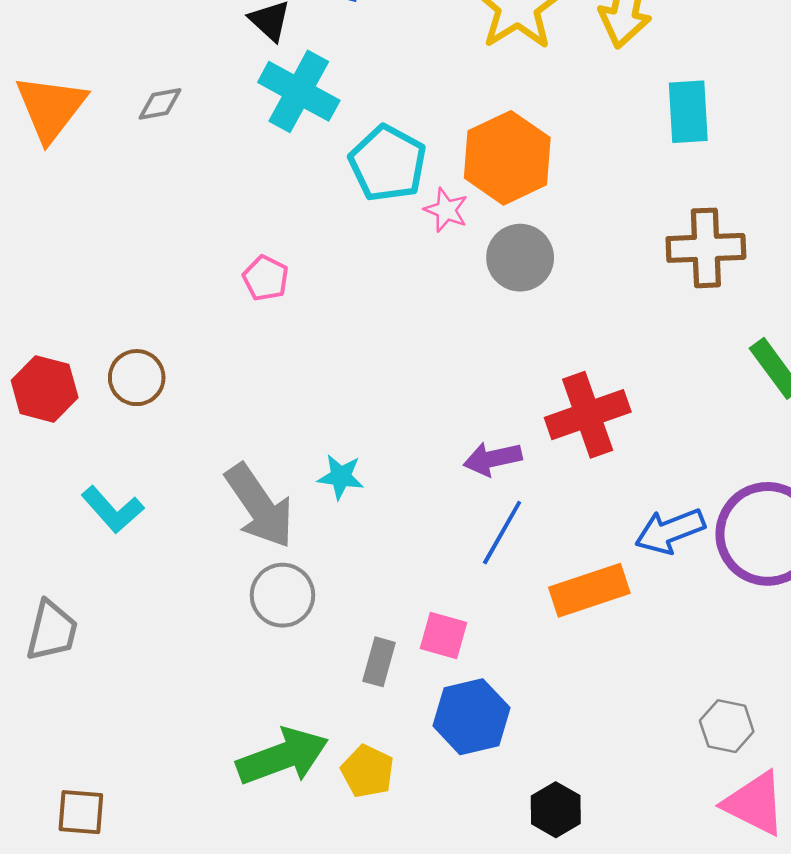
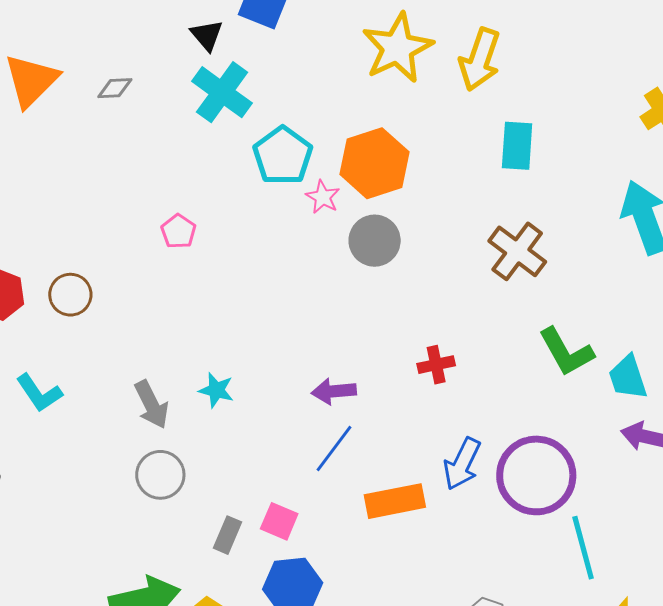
brown cross: (706, 248) -> (517, 251), turned 32
red cross: (588, 415) -> (436, 365), moved, size x0.6
gray arrow: (259, 506) -> (152, 405), size x0.7
blue arrow: (670, 531) -> (462, 464), turned -50

